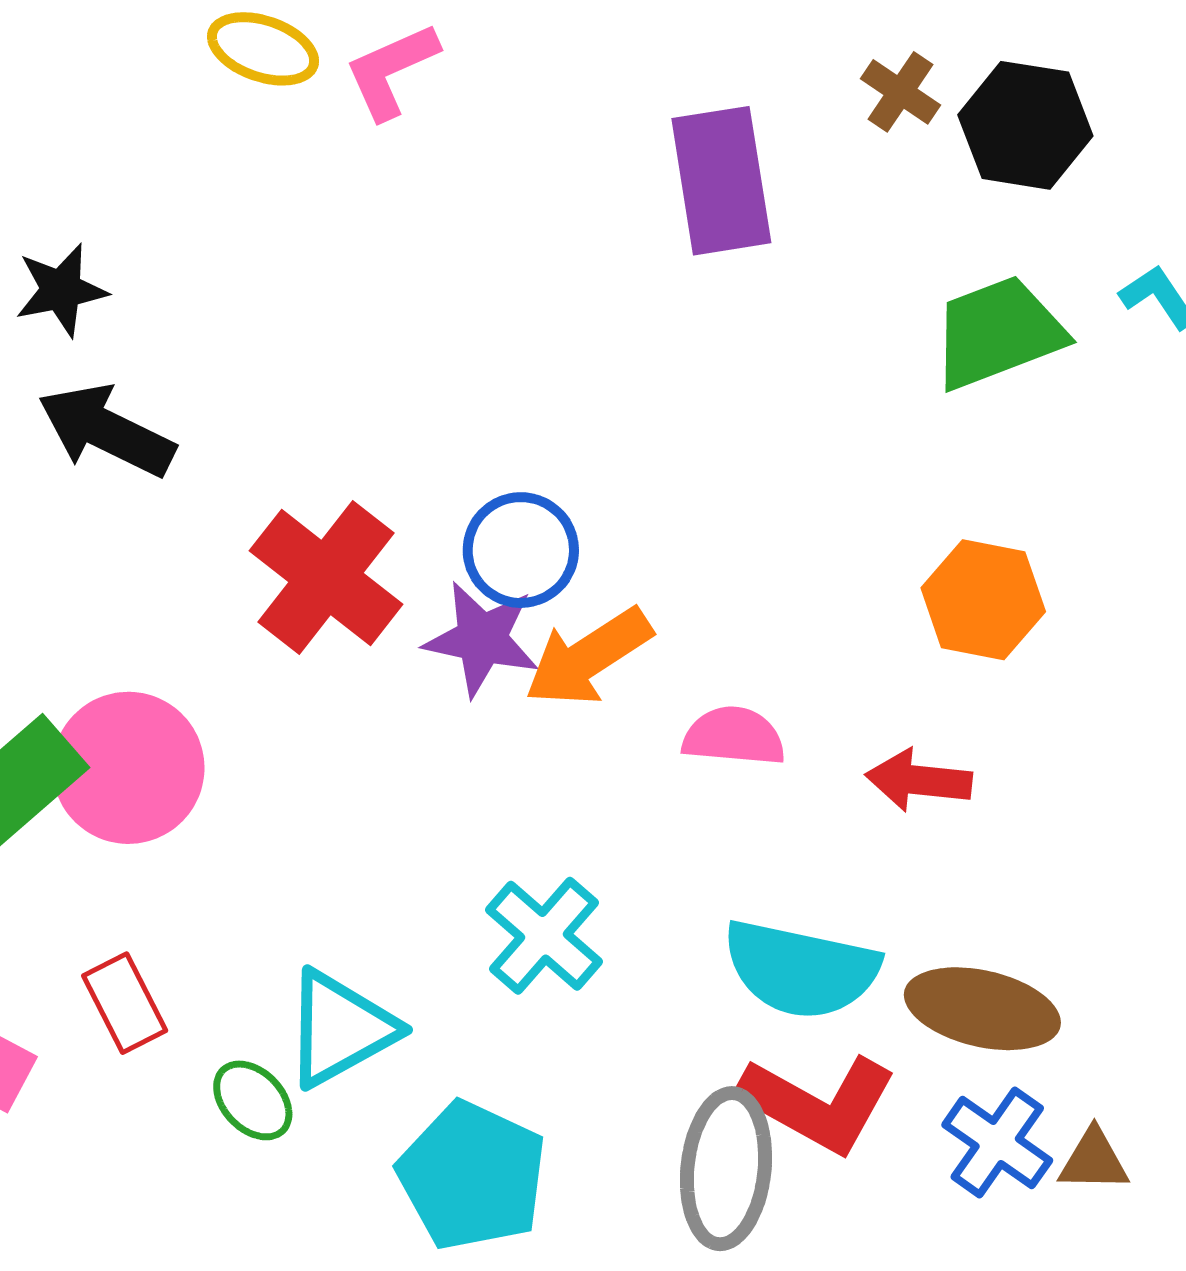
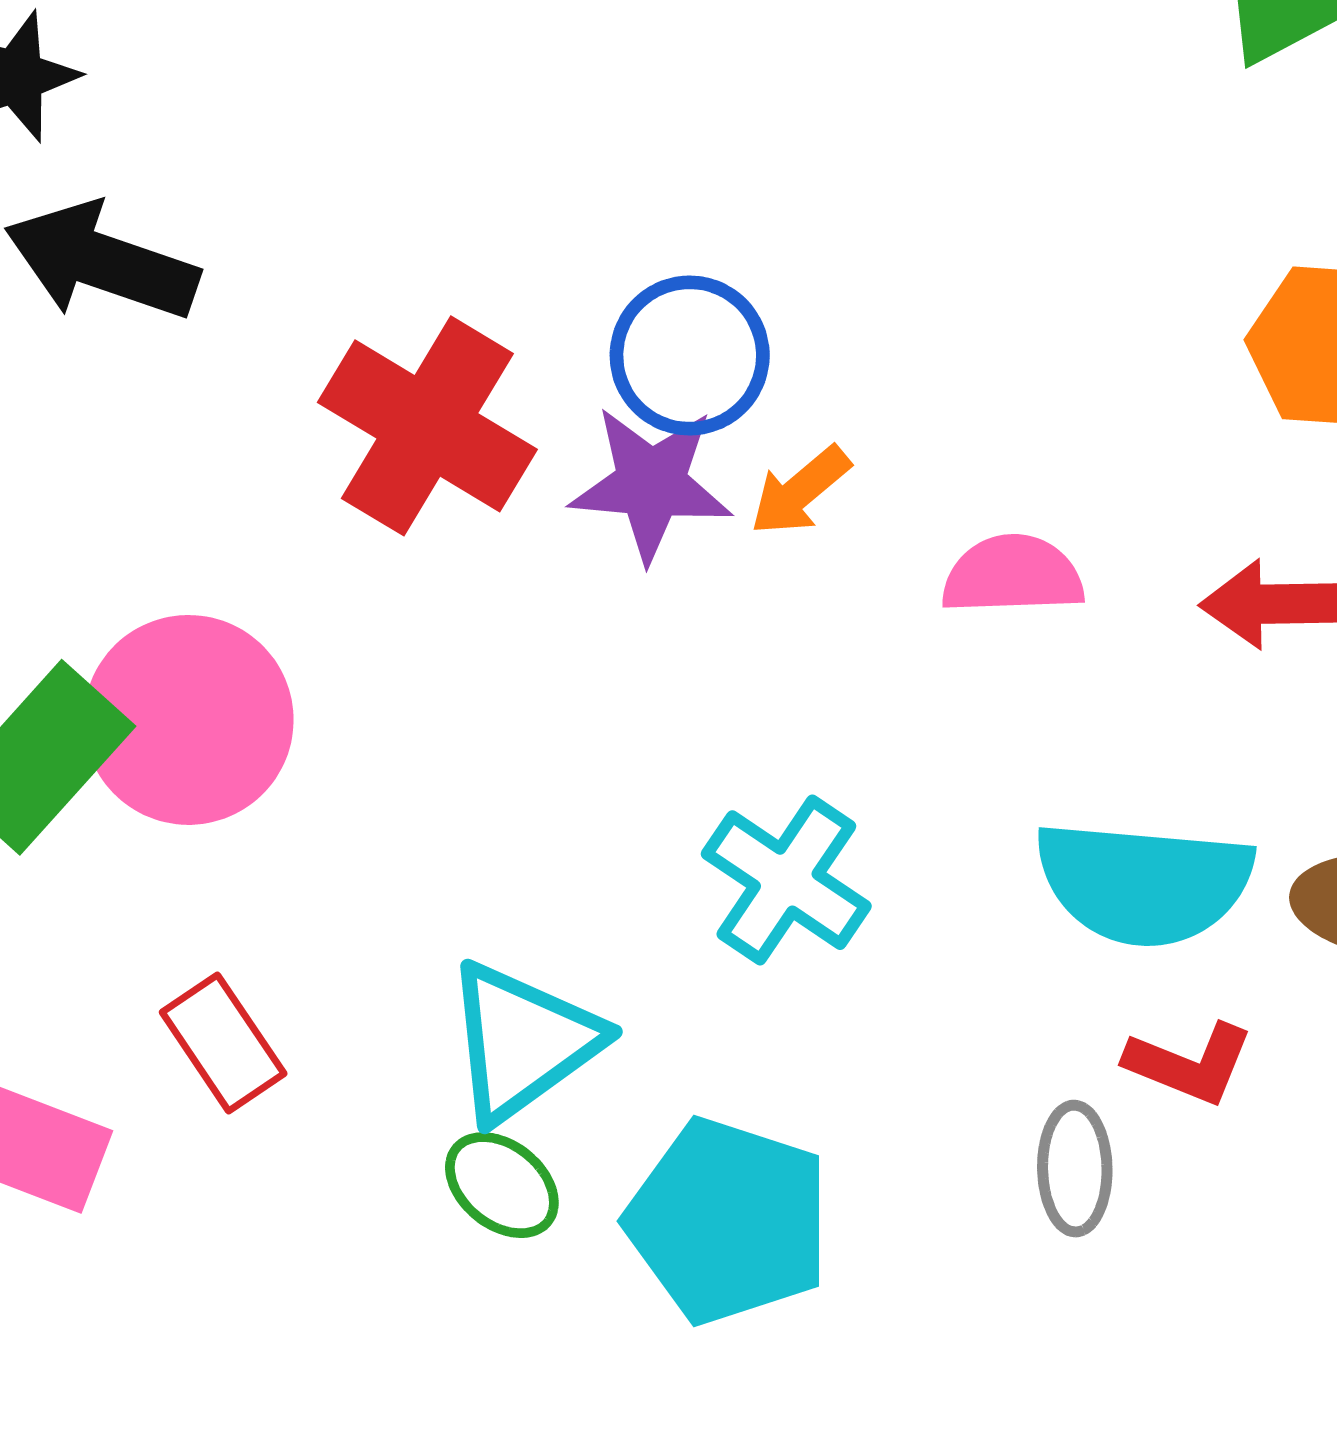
orange arrow: (588, 657) -> (800, 491), size x0.6
green ellipse: (253, 1100) -> (502, 1185), moved
red L-shape: (818, 1103) -> (1189, 1064), size x0.6
gray ellipse: (726, 1169) -> (1075, 1169), size x0.6

